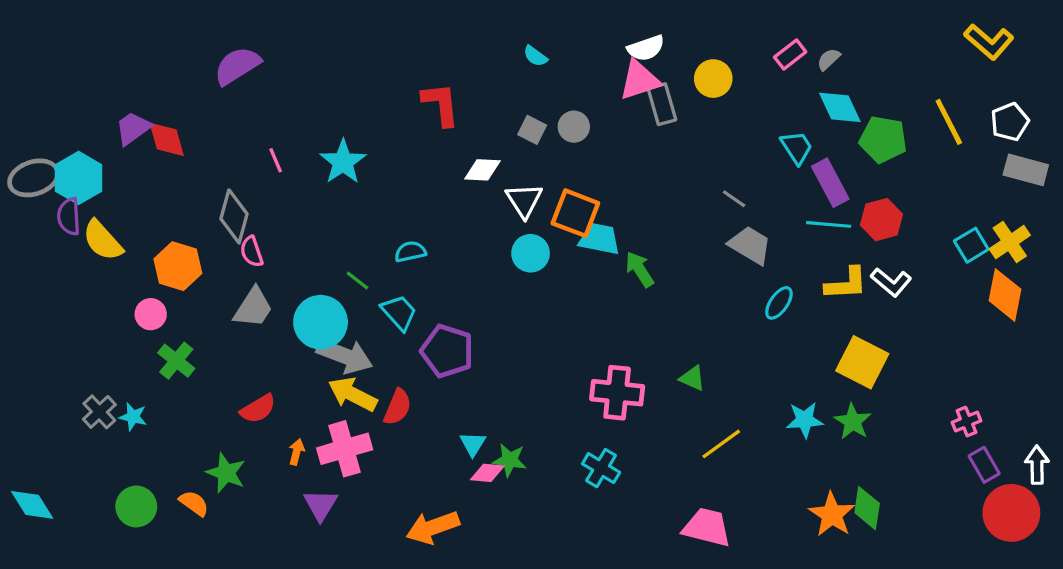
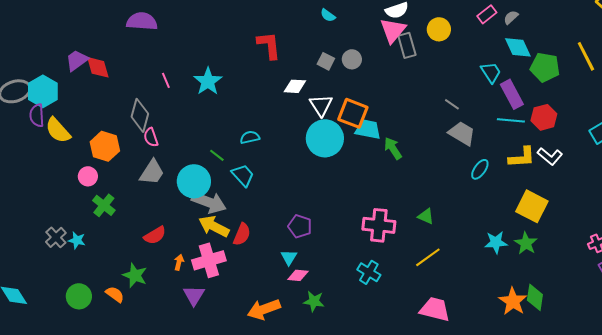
purple semicircle: (237, 66) -> (142, 21), turned 36
pink triangle: (640, 80) -> (393, 30), turned -32
cyan circle: (531, 253) -> (325, 138), size x1.6
purple pentagon: (447, 351) -> (300, 226), moved, size x0.7
yellow line: (721, 444) -> (428, 257), moved
green star: (510, 460) -> (314, 301), moved

